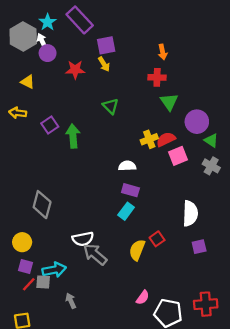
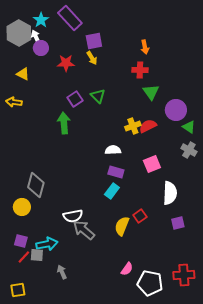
purple square: (50, 125) -> (75, 99), moved
pink square: (178, 156) -> (152, 164), moved
yellow circle: (22, 242) -> (22, 207), moved

